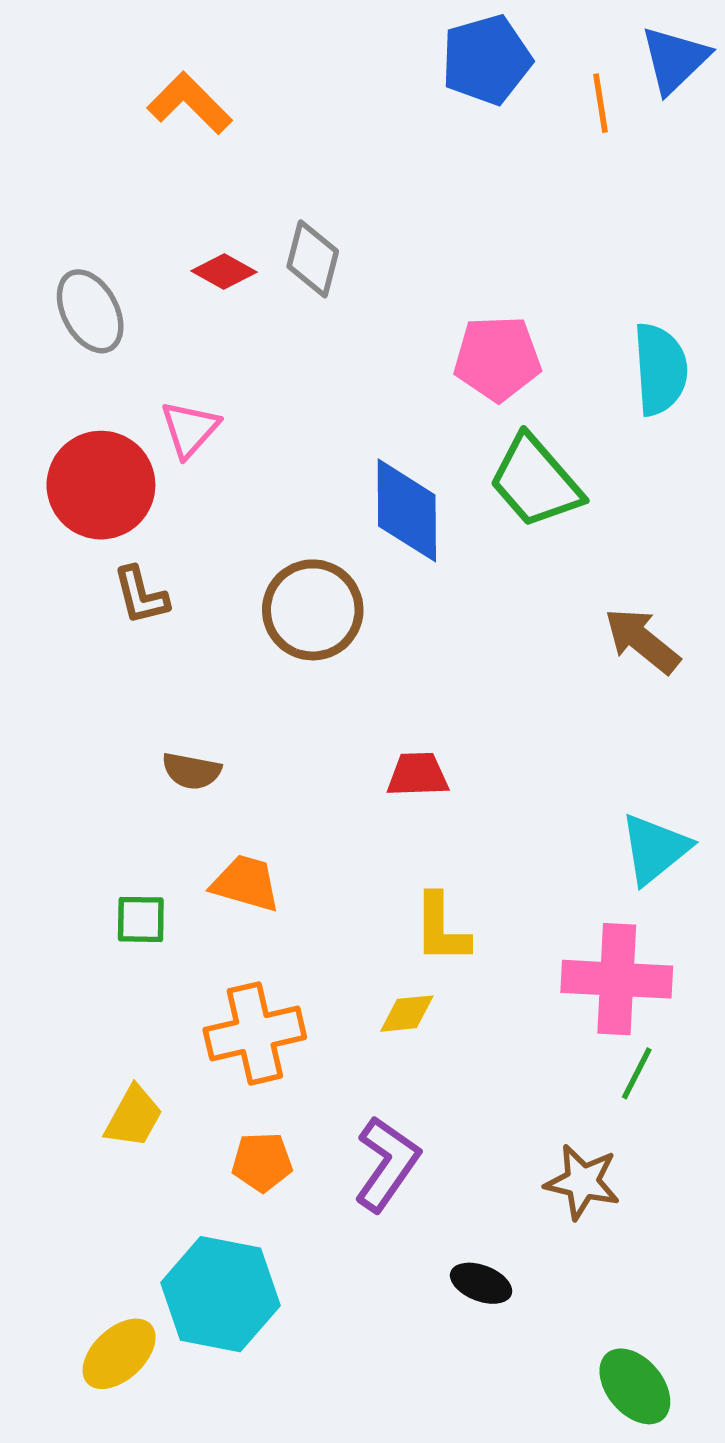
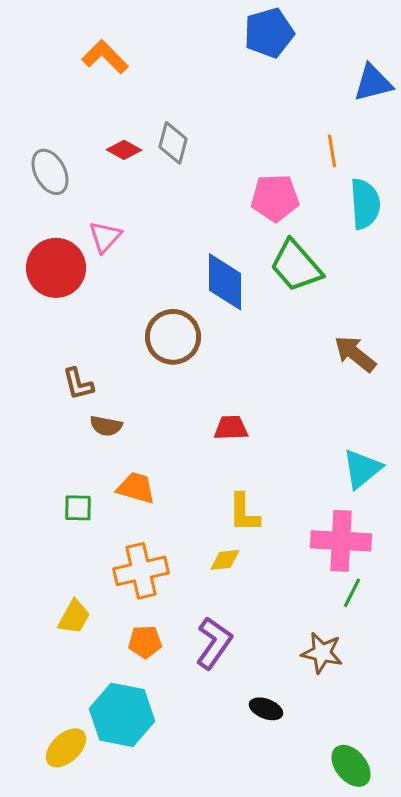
blue triangle: (675, 60) -> (373, 83), moved, turned 30
orange line: (601, 103) -> (332, 151), moved
brown L-shape: (141, 595) -> (78, 384), moved

